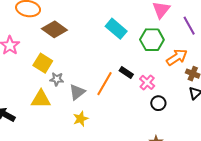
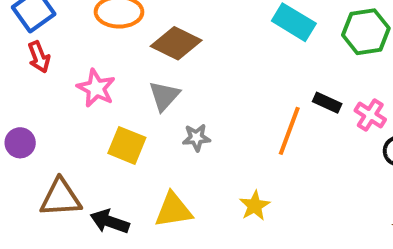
yellow square: (43, 63) -> (127, 145), moved
gray triangle: (77, 92) -> (164, 96), moved
yellow triangle: (41, 99) -> (173, 210), moved

